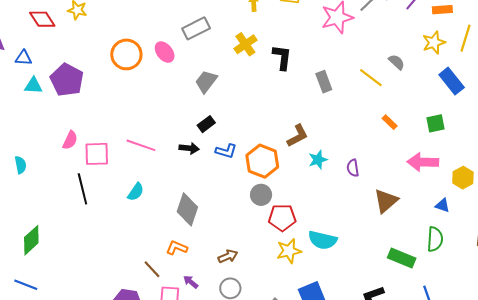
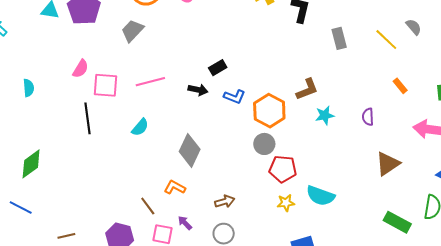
gray trapezoid: (206, 81) -> (132, 31), moved
pink line: (141, 145) -> (150, 82), turned -40
purple semicircle: (353, 168) -> (368, 117), moved
yellow star: (289, 251) -> (286, 203), size x0.7

